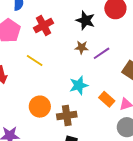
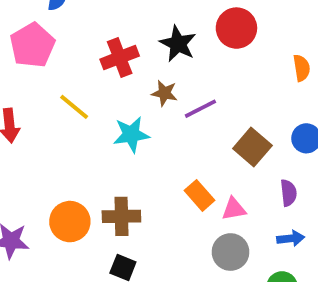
red cross: (44, 26) -> (120, 58), moved
cyan star: (79, 85) -> (131, 134), moved
orange circle: (40, 107) -> (70, 222), moved

